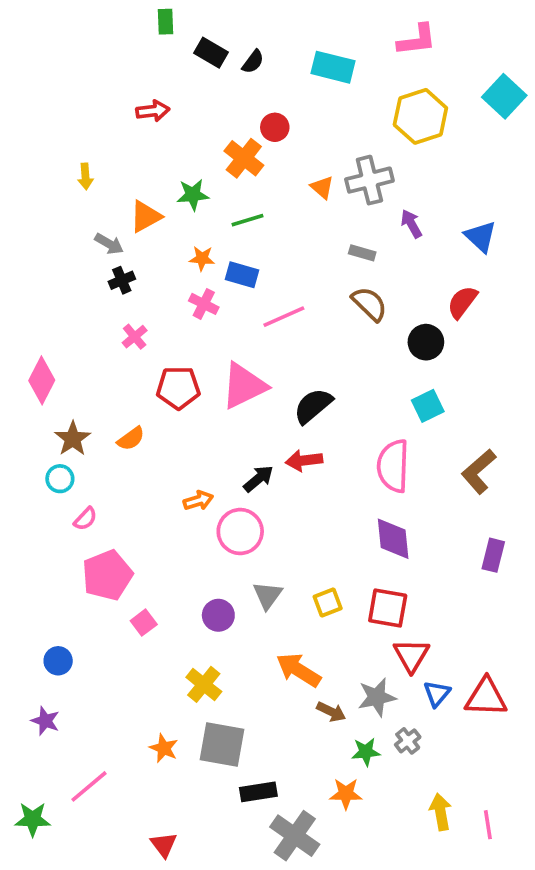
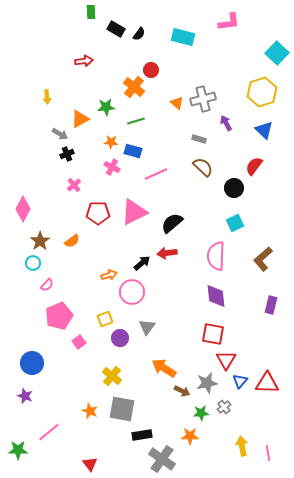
yellow hexagon: (420, 116) -> (262, 92), moved
yellow square: (328, 603) -> (105, 319), moved
blue circle: (58, 661) -> (32, 363), size x1.5

